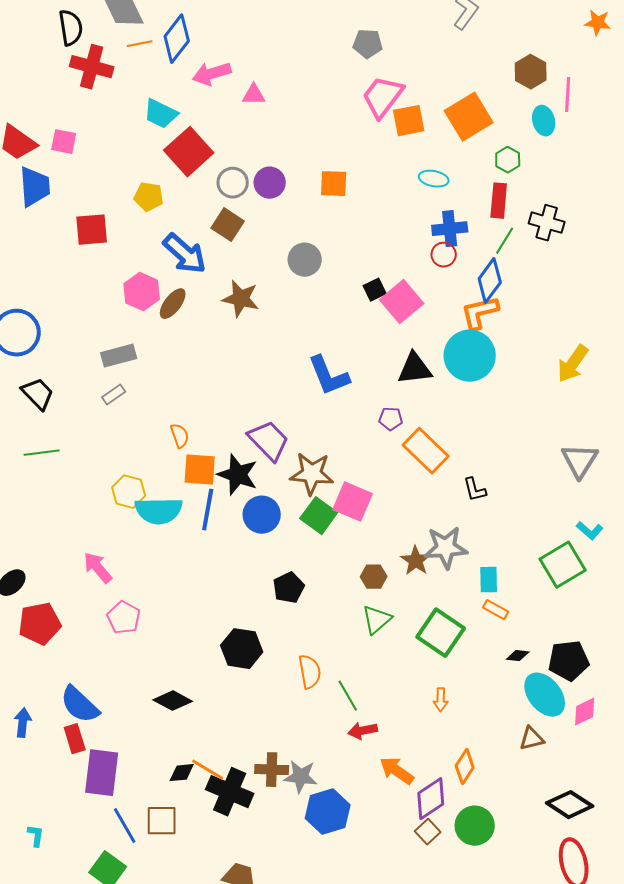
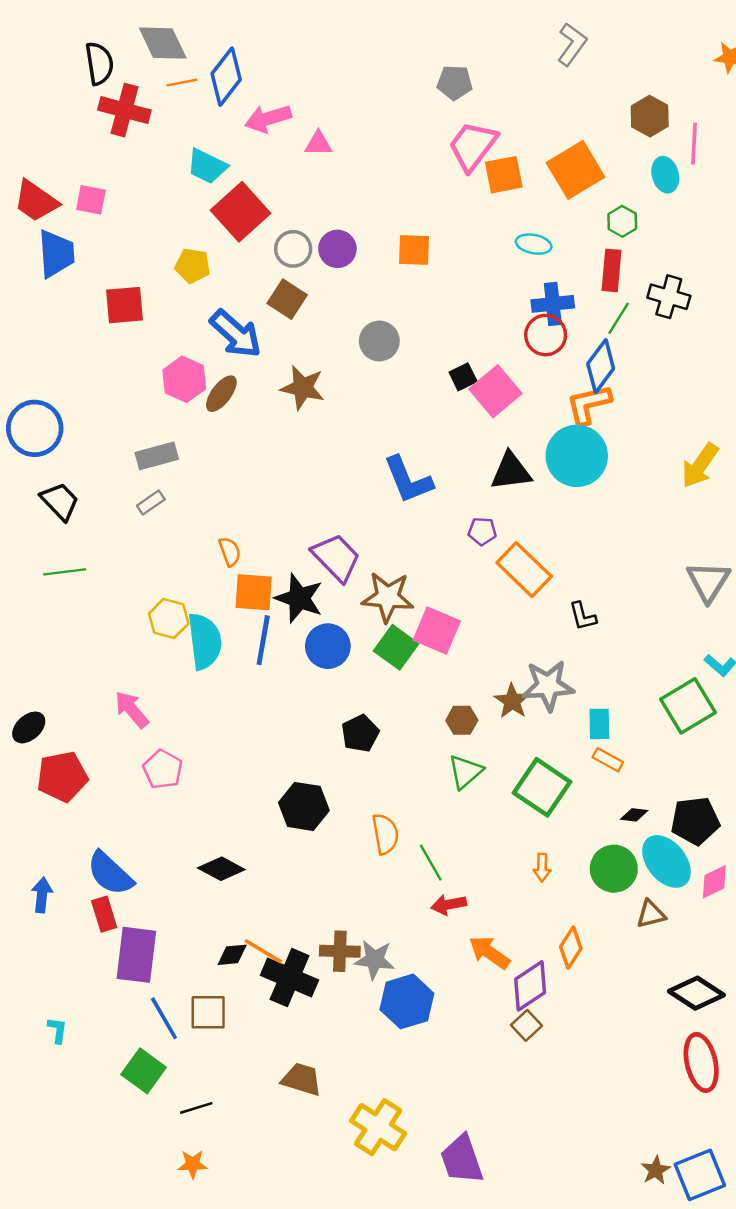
red circle: (444, 255) -> (546, 335), size x1.4
cyan semicircle: (159, 511) -> (205, 641), turned -96
green circle: (475, 826) -> (614, 869), moved

